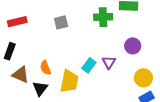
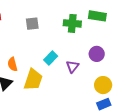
cyan rectangle: (89, 65) -> (51, 58), moved

